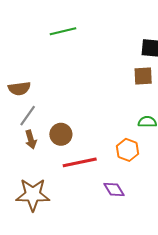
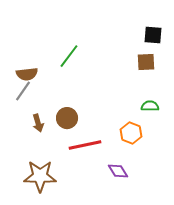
green line: (63, 31) -> (69, 56), moved, turned -40
gray line: (28, 116) -> (23, 91), moved

